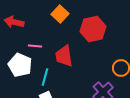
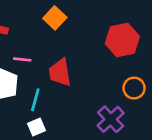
red hexagon: (93, 29) -> (122, 40), moved

